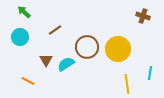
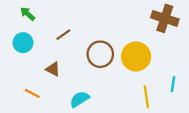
brown cross: (143, 16) -> (165, 18), size x1.6
brown triangle: (46, 60) -> (53, 69), turned -32
cyan semicircle: (66, 64) -> (80, 99), moved

